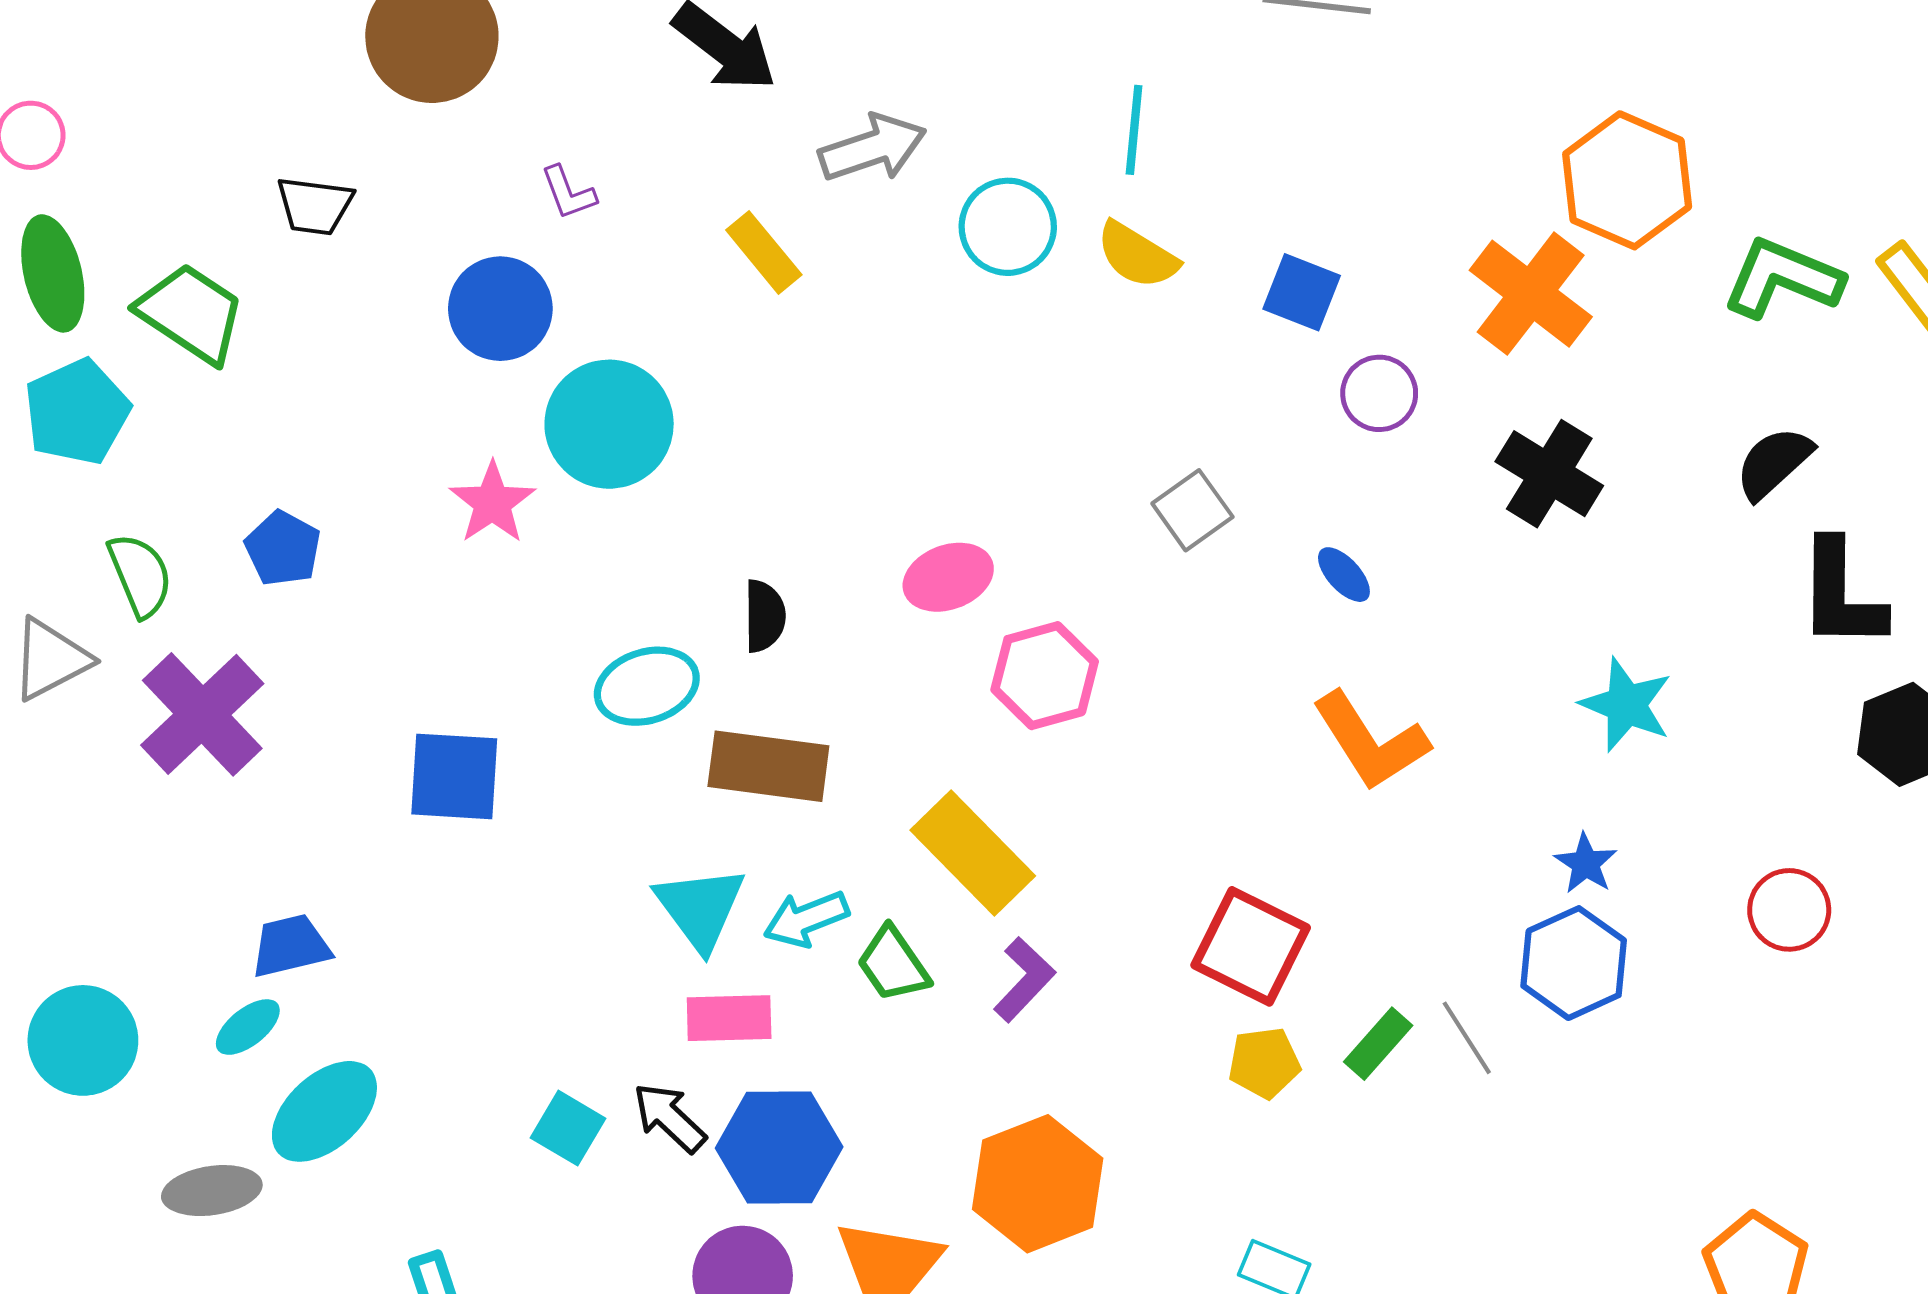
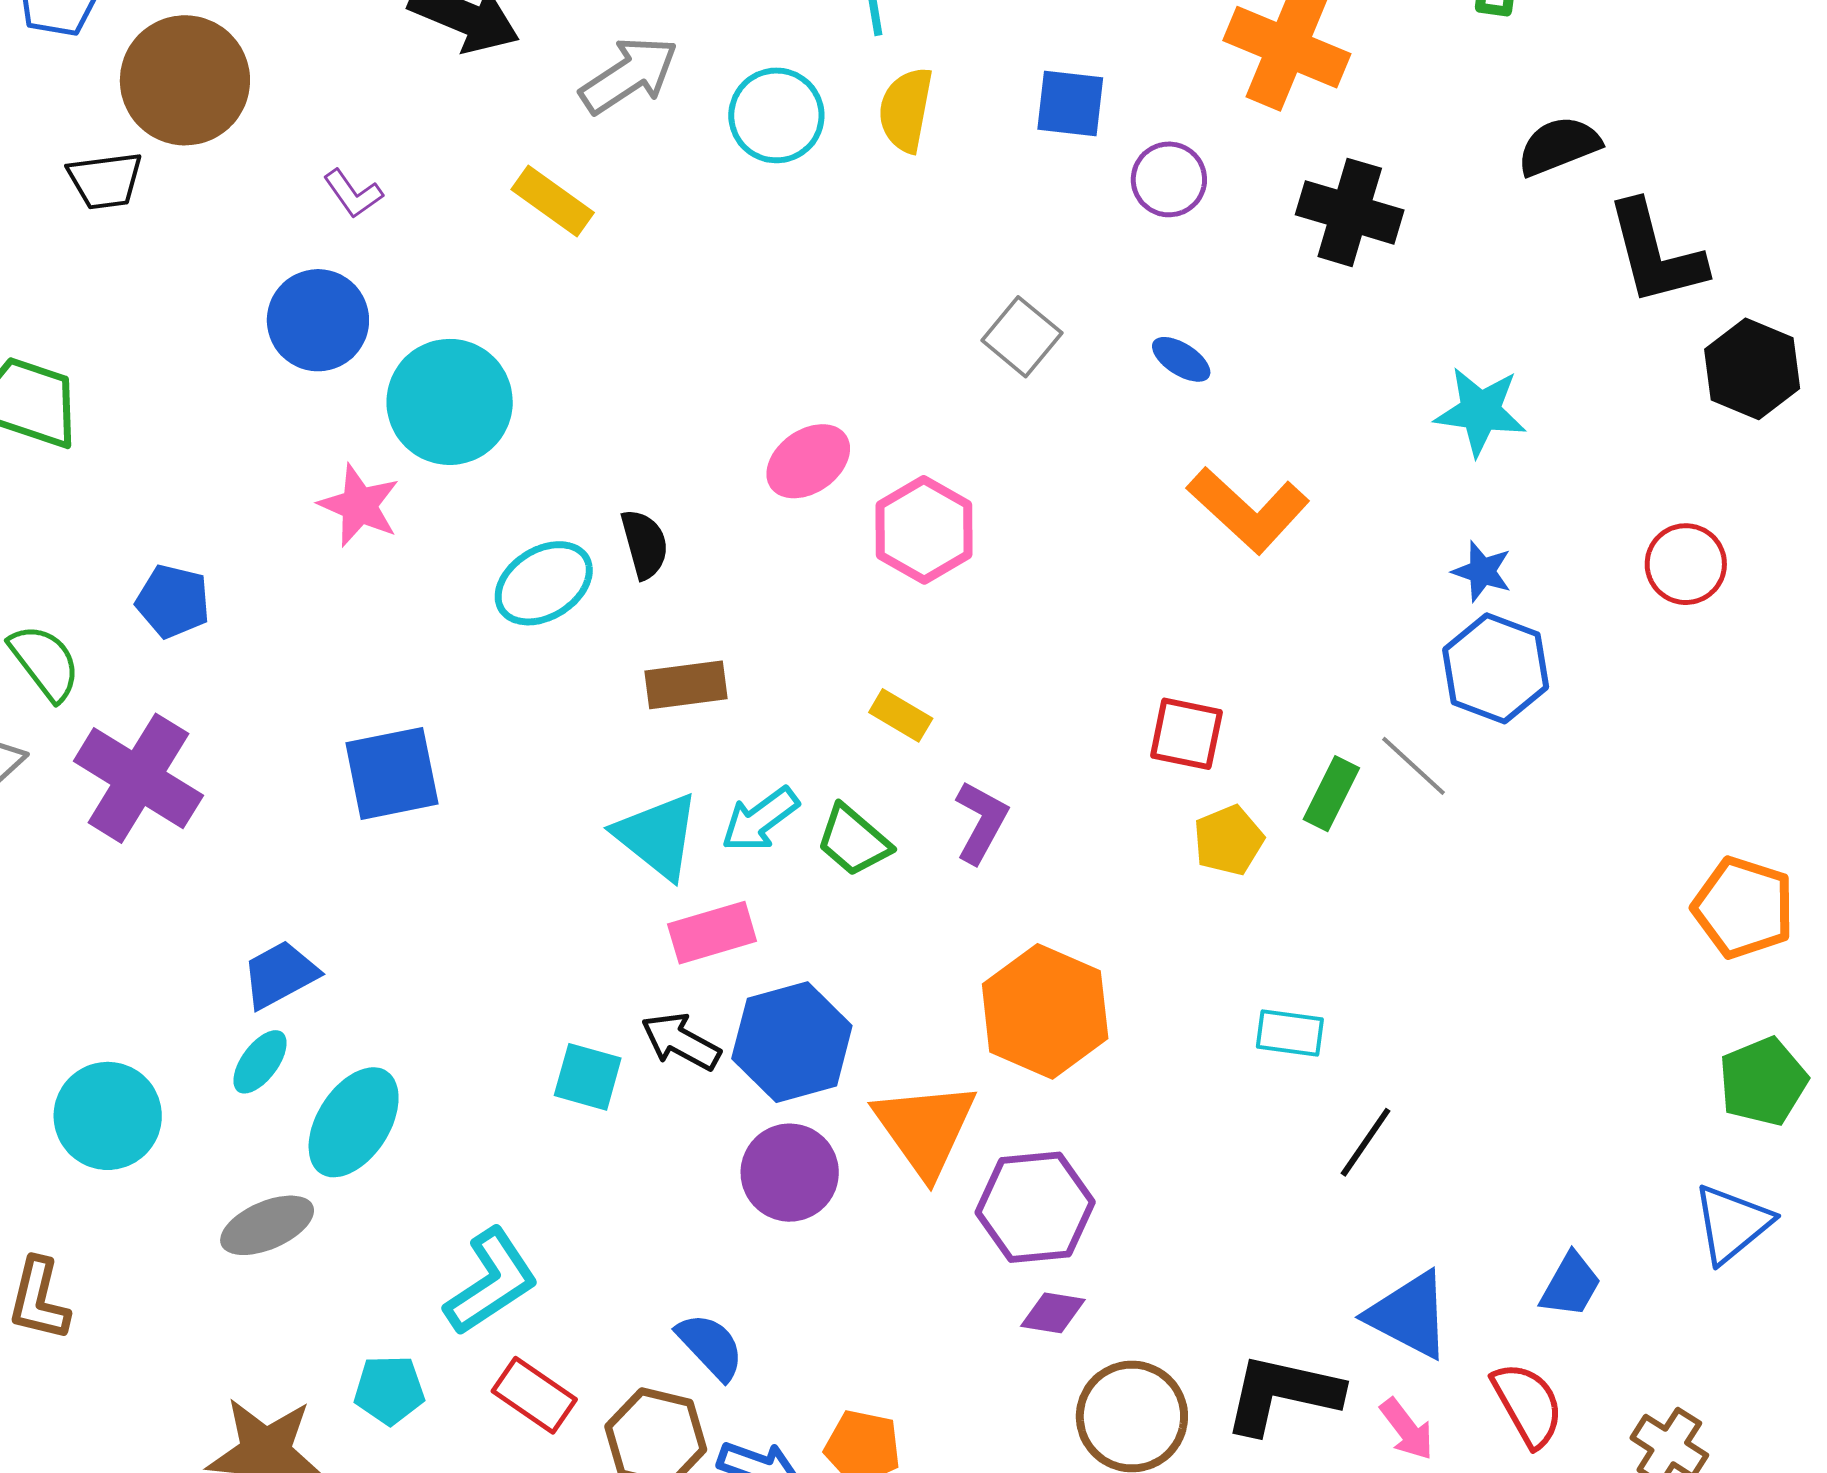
black trapezoid: (315, 206) -> (105, 180), moved
yellow semicircle: (1137, 255) -> (906, 110), turned 84
black semicircle: (1774, 463) -> (1559, 146), turned 36
cyan ellipse: (647, 686) -> (544, 583), moved
brown rectangle: (768, 766) -> (686, 685), size x0.7
yellow rectangle: (973, 853) -> (901, 715), size x0.5
red square: (1251, 946) -> (1186, 734), size x0.7

